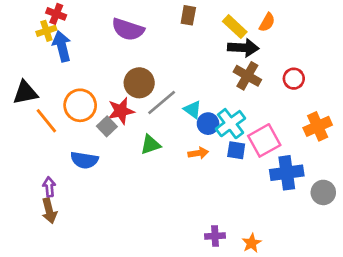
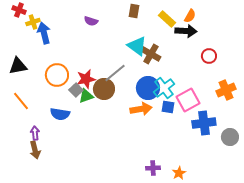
red cross: (56, 14) -> (19, 10), moved
purple semicircle: (128, 29) -> (91, 21), size x0.6
black arrow: (243, 48) -> (186, 31), moved
brown cross: (247, 76) -> (151, 54), moved
brown circle: (139, 83) -> (104, 89), moved
cyan triangle: (193, 110) -> (137, 46), moved, size x1.5
orange line: (46, 121) -> (21, 101), moved
blue circle: (208, 124) -> (148, 88), size x1.5
green triangle: (150, 145) -> (86, 96), moved
orange arrow: (198, 153) -> (141, 109), size x1.5

